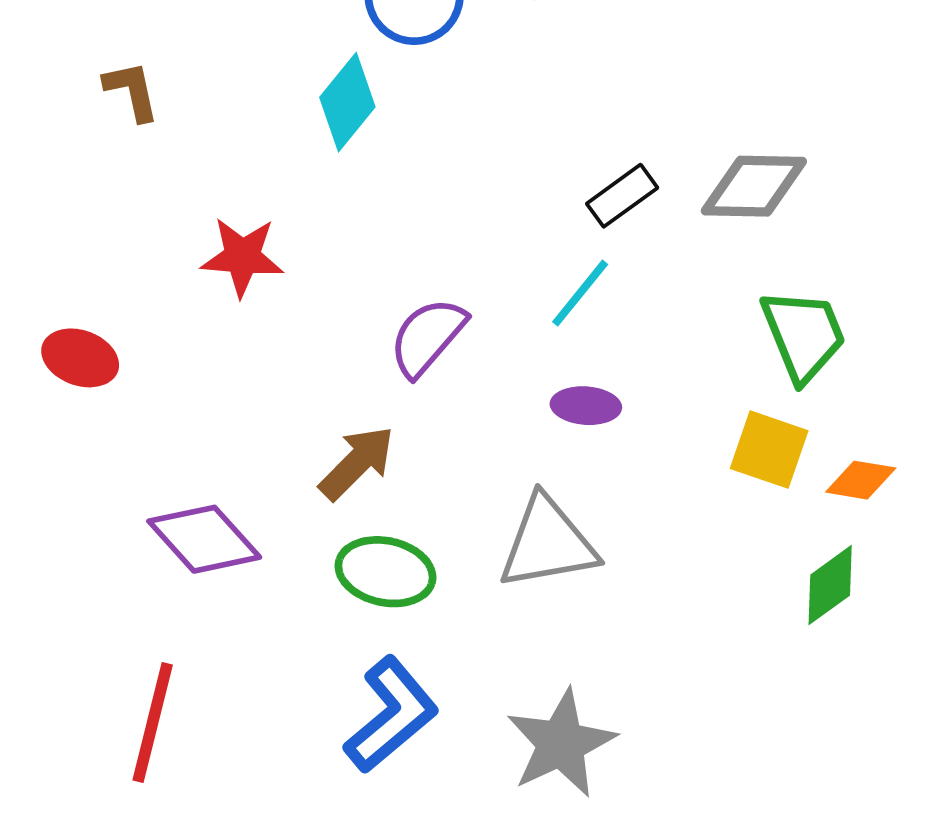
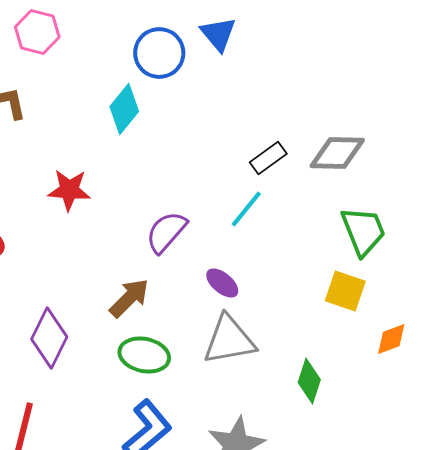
purple ellipse: (586, 406) -> (222, 283), moved, turned 36
orange diamond: (861, 480) -> (391, 339), moved, turned -30
purple diamond: (204, 539) -> (49, 338), turned 68
green diamond: (830, 585) -> (309, 381), moved, turned -36

